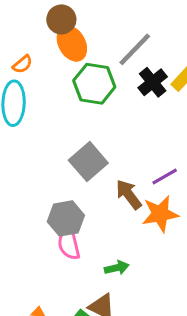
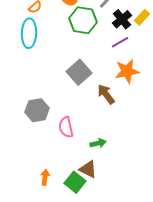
purple line: (165, 177) -> (120, 42), moved
orange star: (160, 214) -> (127, 71), moved
gray hexagon: (66, 218) -> (37, 110), moved

